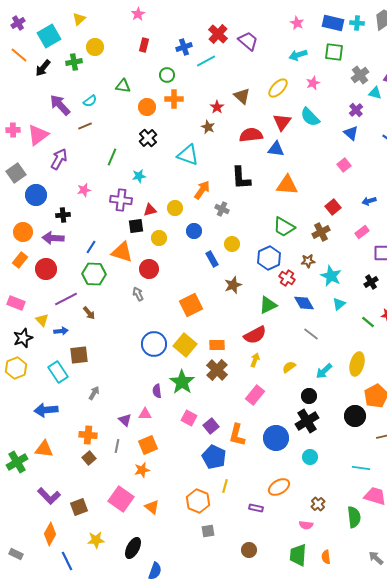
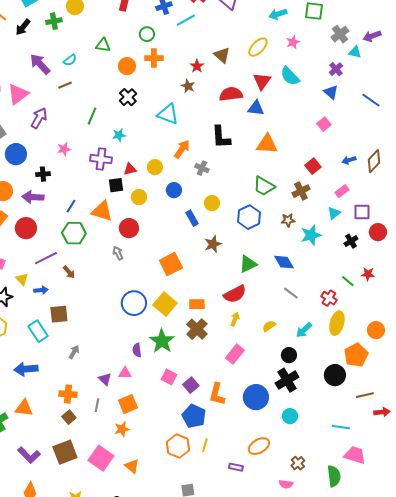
cyan star: (331, 276) -> (311, 235), turned 30
red cross: (287, 278) -> (329, 298), moved
cyan triangle: (339, 304) -> (334, 213), moved
orange hexagon: (198, 501) -> (178, 446), moved
brown square: (79, 507) -> (65, 452), moved, size x1.4

